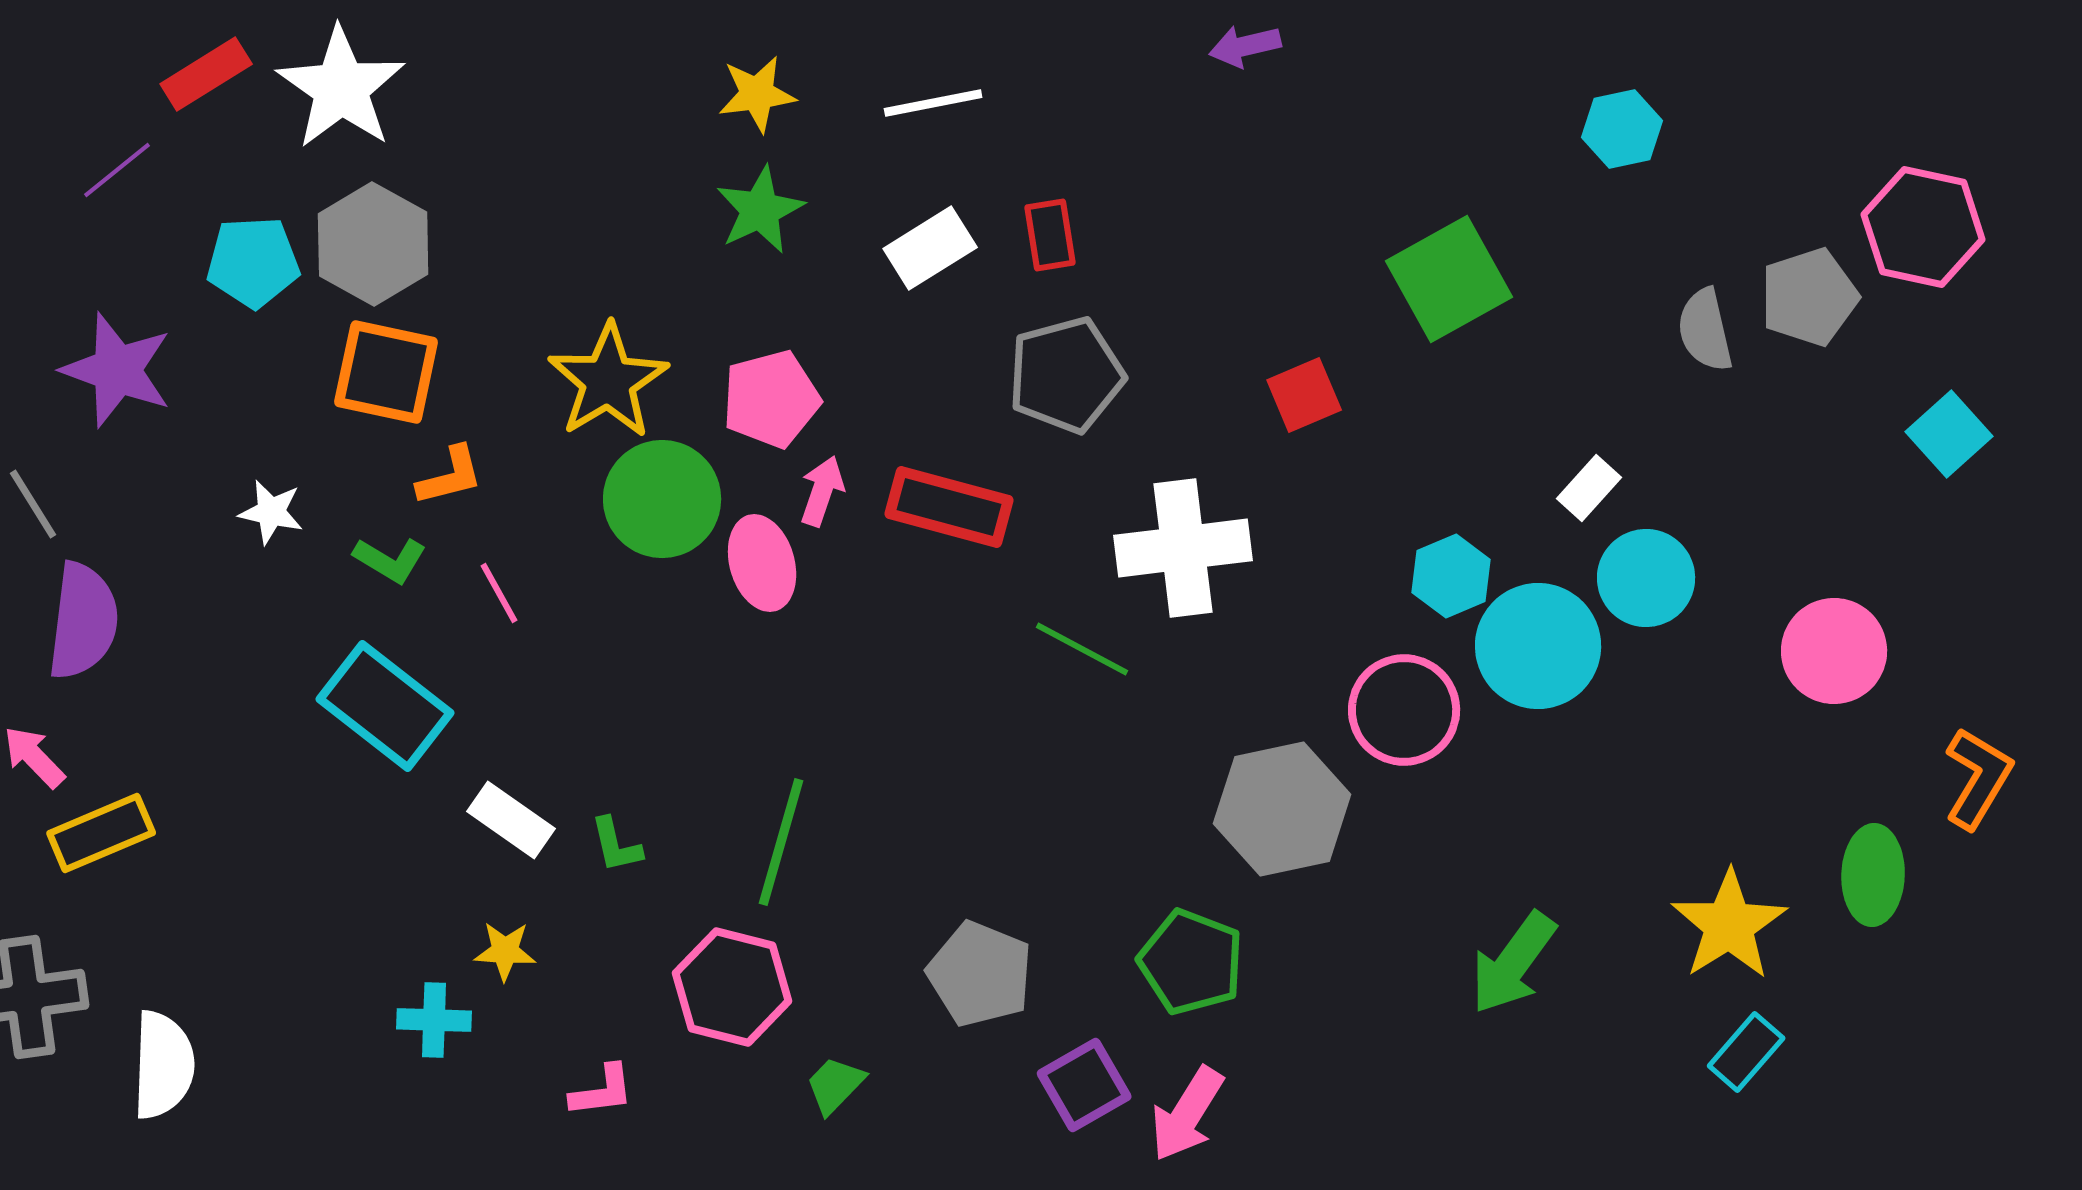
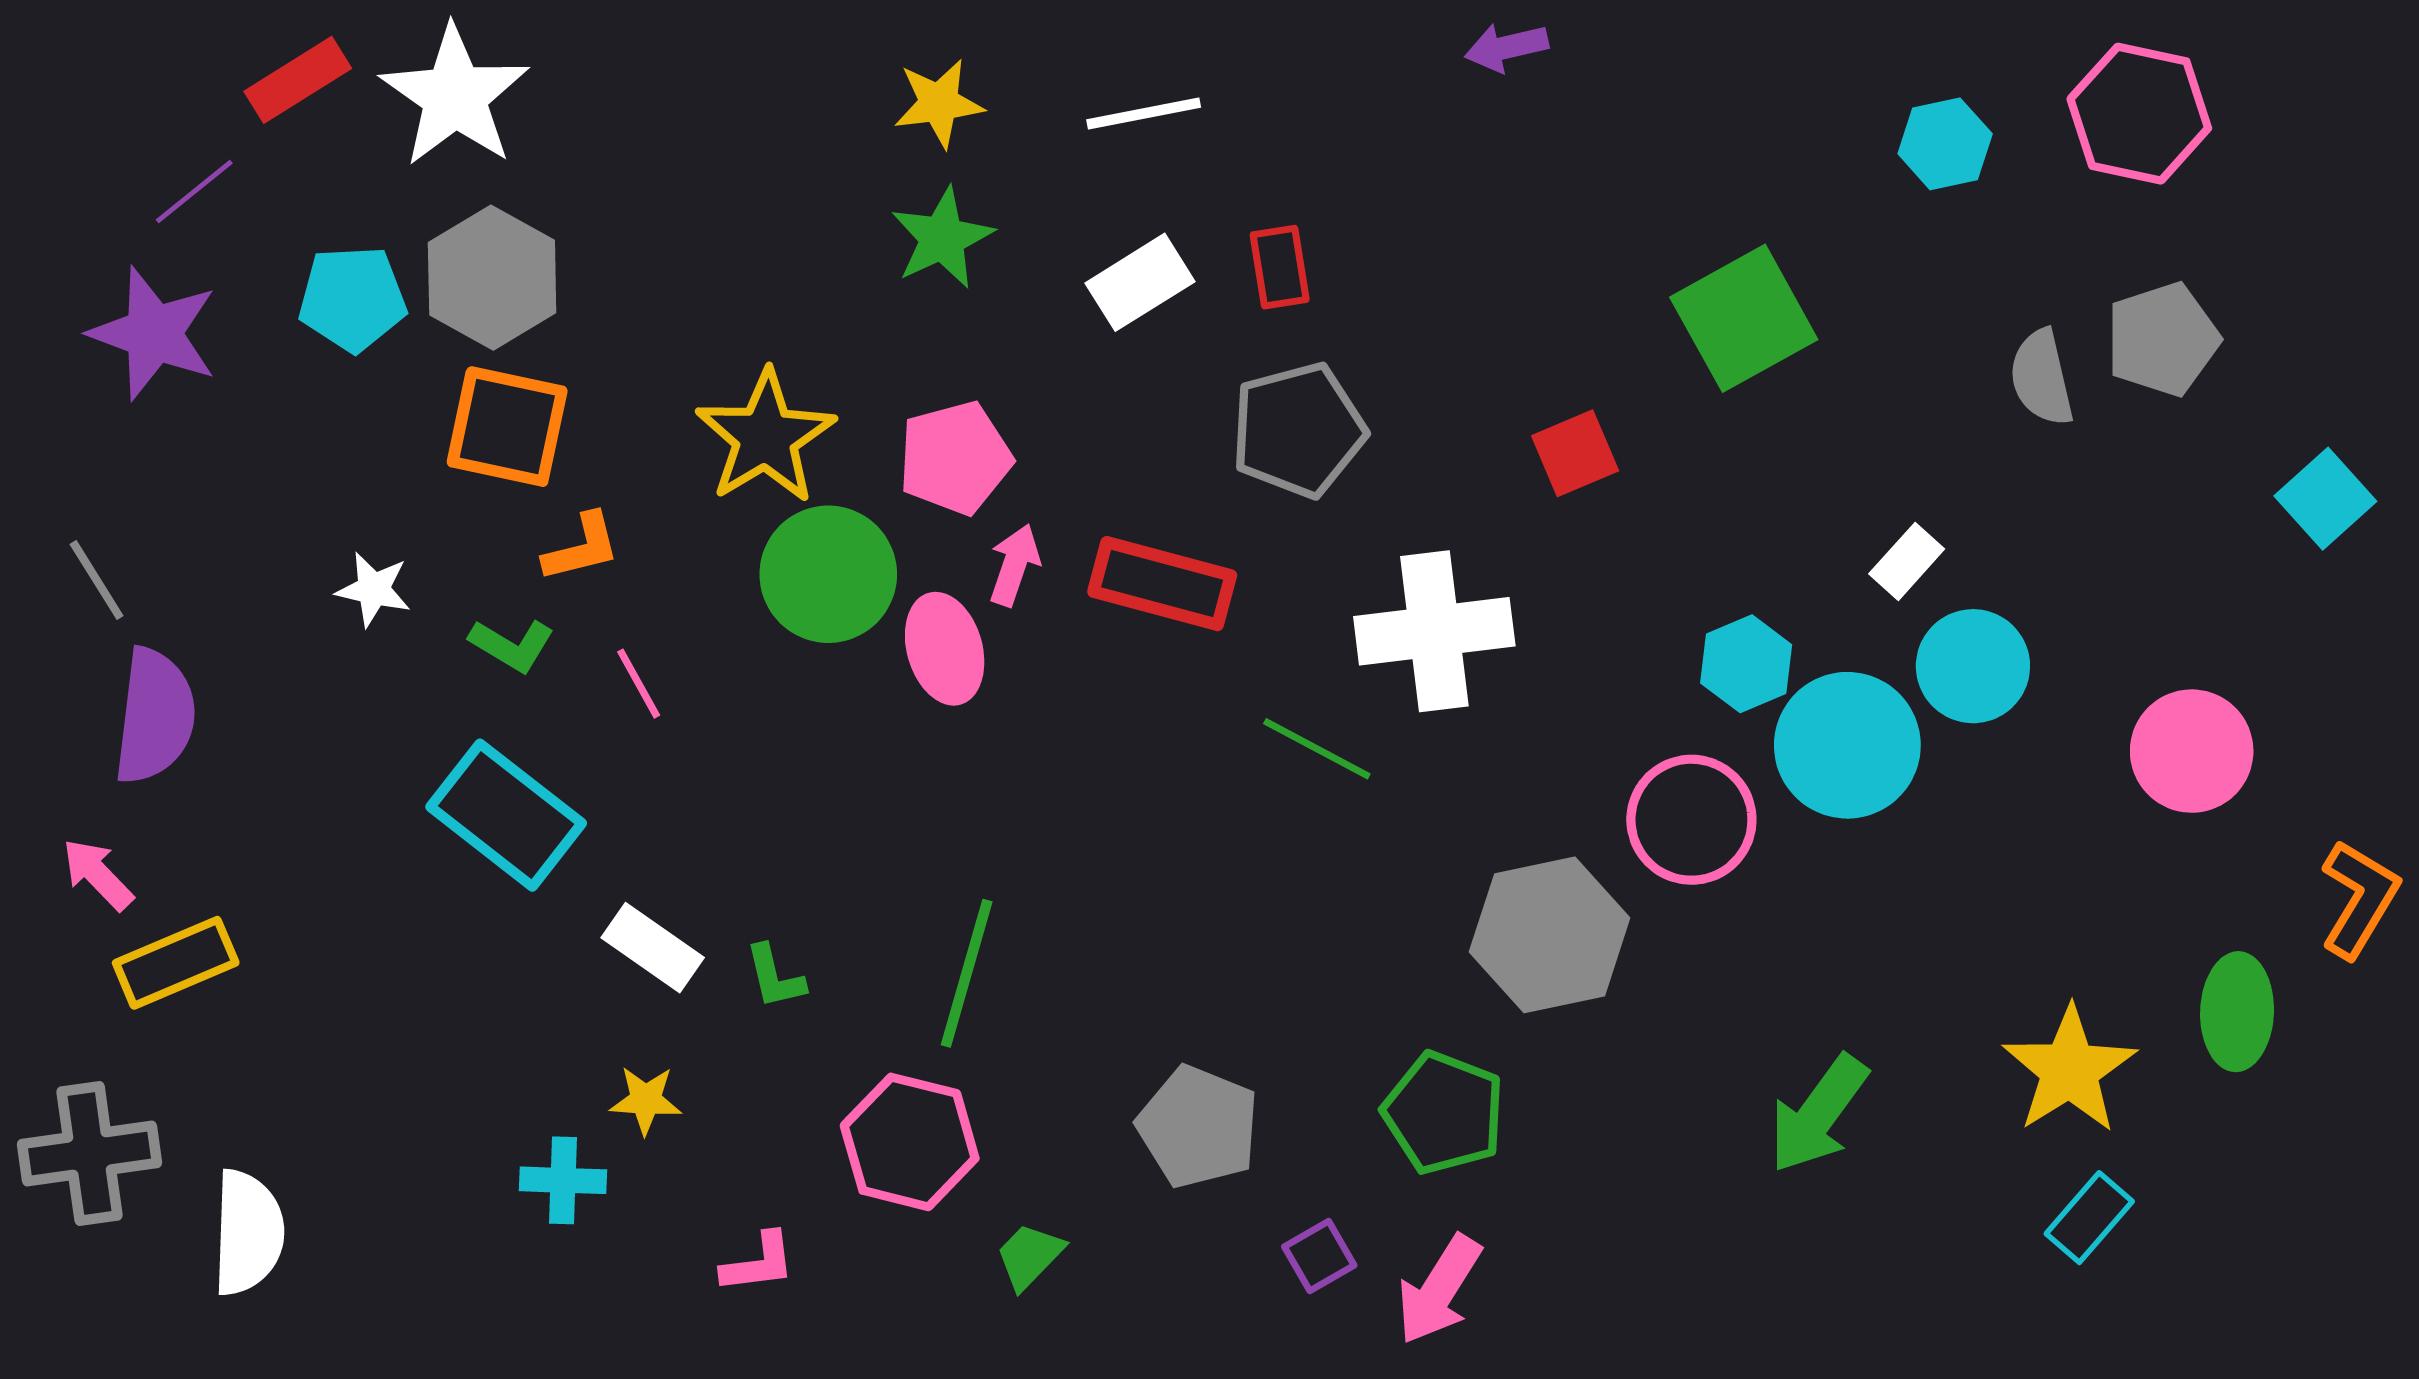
pink hexagon: (1923, 227) -> (2139, 114), moved
purple star: (117, 370) -> (154, 333), moved
purple square: (1084, 1085) -> (1319, 1256), size x0.7

